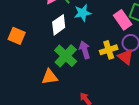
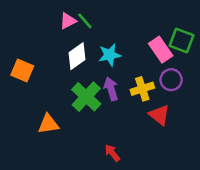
cyan star: (83, 13) -> (110, 55), moved
red triangle: (126, 57) -> (159, 115), moved
orange triangle: (50, 77) -> (48, 124), moved

